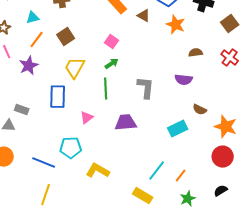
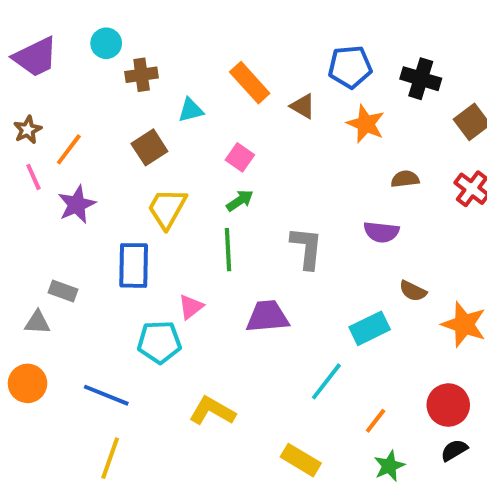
cyan triangle: (33, 18) -> (191, 110), moved
orange line: (37, 40) -> (69, 149), moved
cyan pentagon: (71, 148) -> (159, 342), moved
red circle: (223, 157) -> (448, 405), moved
cyan line: (157, 171) -> (326, 381), moved

